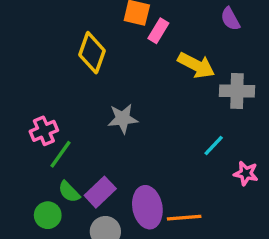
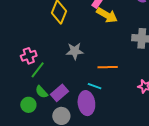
yellow arrow: (196, 65) -> (107, 15), moved
cyan line: (214, 146) -> (95, 86), moved, turned 64
orange line: (184, 218) -> (108, 67), moved

